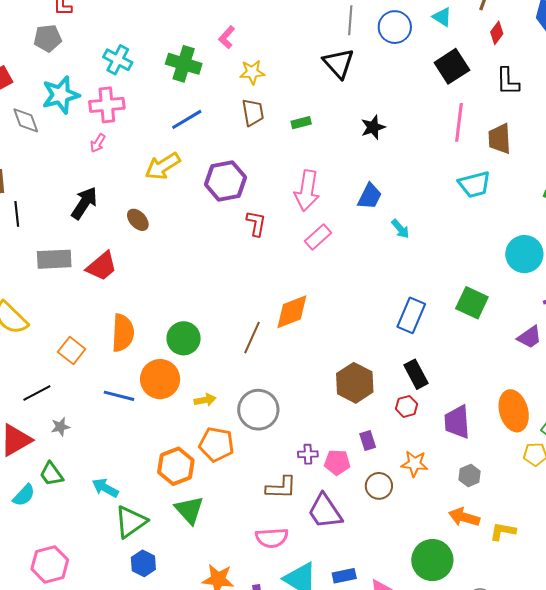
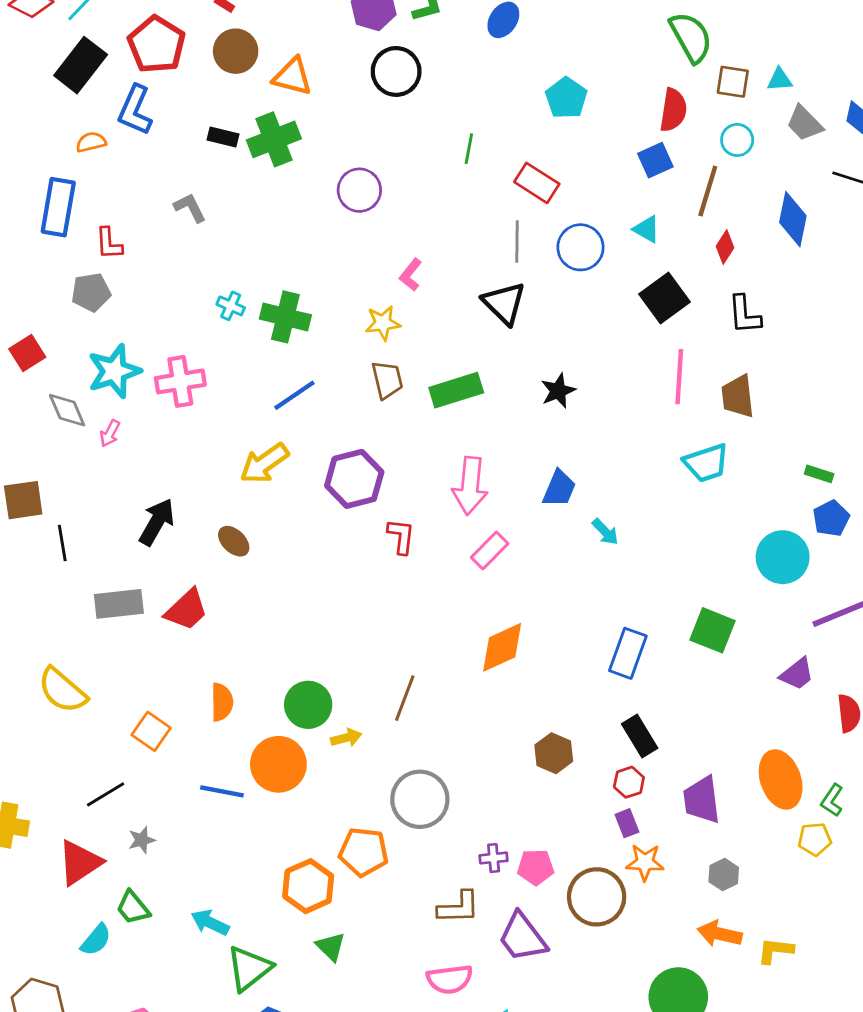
pink L-shape: (227, 37) -> (411, 275), moved
cyan cross: (118, 60) -> (231, 306), moved, size x0.7
green rectangle: (301, 123) -> (456, 390), size x1.8
pink arrow: (98, 143) -> (110, 433), moved
orange diamond: (292, 312) -> (502, 647), moved
orange semicircle: (123, 333) -> (222, 702), size x0.7
brown hexagon: (355, 383) -> (554, 753), size x0.7
yellow arrow: (205, 400) -> (346, 738), moved
purple rectangle: (368, 440) -> (627, 823), moved
brown circle: (379, 486) -> (597, 897), size x1.5
green triangle: (189, 510) -> (331, 947), size x0.7

